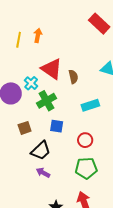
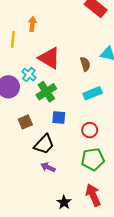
yellow line: (19, 40) -> (13, 39), moved
brown semicircle: (73, 77) -> (85, 64), moved

